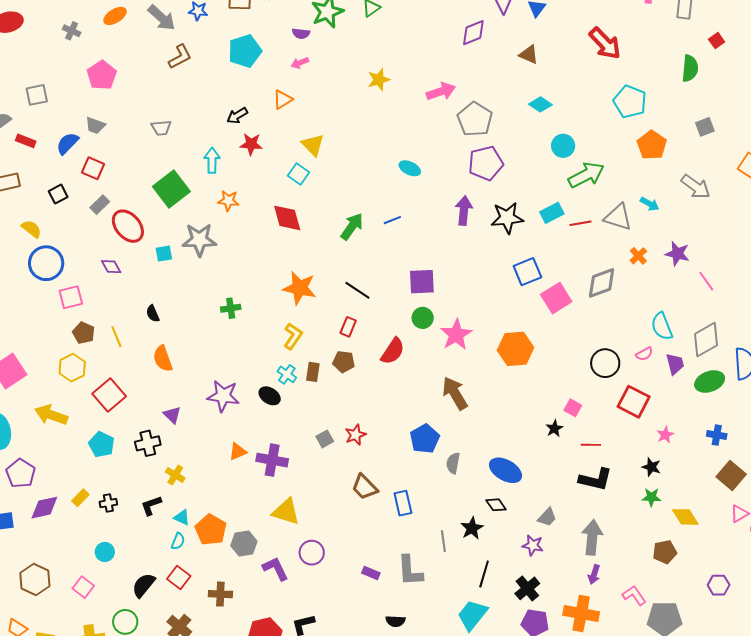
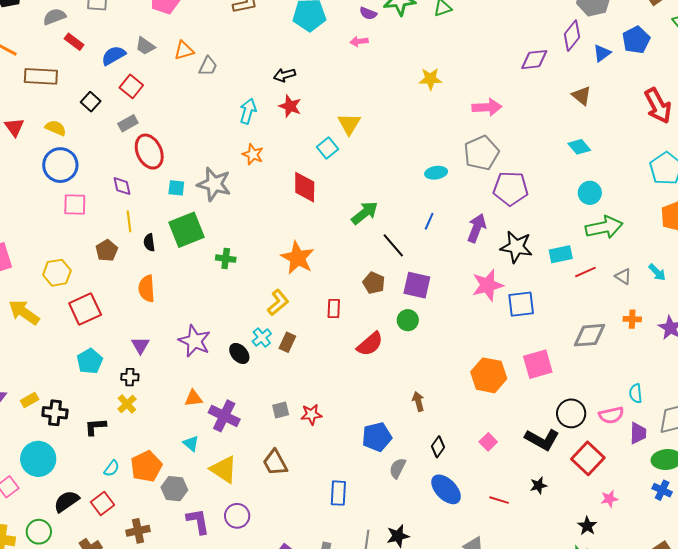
orange triangle: (283, 100) -> (184, 50), moved
gray pentagon: (475, 119) -> (481, 153), moved
gray trapezoid: (161, 128) -> (208, 66), turned -75
cyan ellipse: (410, 168) -> (436, 173), turned -50
green square: (171, 189) -> (186, 230), moved
black square: (58, 194) -> (91, 102), turned -36
gray triangle: (618, 217) -> (623, 276), size x0.6
blue line: (392, 220) -> (429, 221), moved, turned -60
red line: (581, 223) -> (585, 272), turned -30
yellow semicircle: (31, 229) -> (56, 128), turned -30
orange cross: (638, 256) -> (632, 319), turned 30
black line: (357, 290) -> (393, 245), moved
pink square: (556, 298) -> (538, 364), moved
cyan semicircle: (662, 326) -> (636, 393), size x0.7
red rectangle: (348, 327) -> (334, 308), turned -36
brown pentagon: (84, 333) -> (107, 251), moved
pink star: (456, 335) -> (488, 285), moved
yellow line: (116, 337) -> (129, 221), moved
pink semicircle: (644, 354) -> (611, 415), size x1.4
brown pentagon: (344, 362) -> (374, 283), moved
brown arrow: (455, 393) -> (418, 401), size x0.6
pink square: (573, 408) -> (488, 442), moved
black star: (554, 428) -> (539, 486), moved
blue cross: (717, 435) -> (662, 490), moved
black cross: (148, 443) -> (130, 377), moved, size x0.7
cyan pentagon: (102, 444) -> (90, 361), moved
red line: (591, 445) -> (499, 500), moved
black L-shape: (596, 479) -> (542, 440), moved
brown trapezoid: (365, 487) -> (275, 463), moved
black cross: (108, 503) -> (55, 413), size x1.4
black diamond: (496, 505) -> (438, 447), moved, turned 55
cyan triangle: (182, 517) -> (191, 444), moved
cyan circle: (105, 552) -> (38, 459), size x1.8
brown cross: (220, 594) -> (138, 531), turned -30

